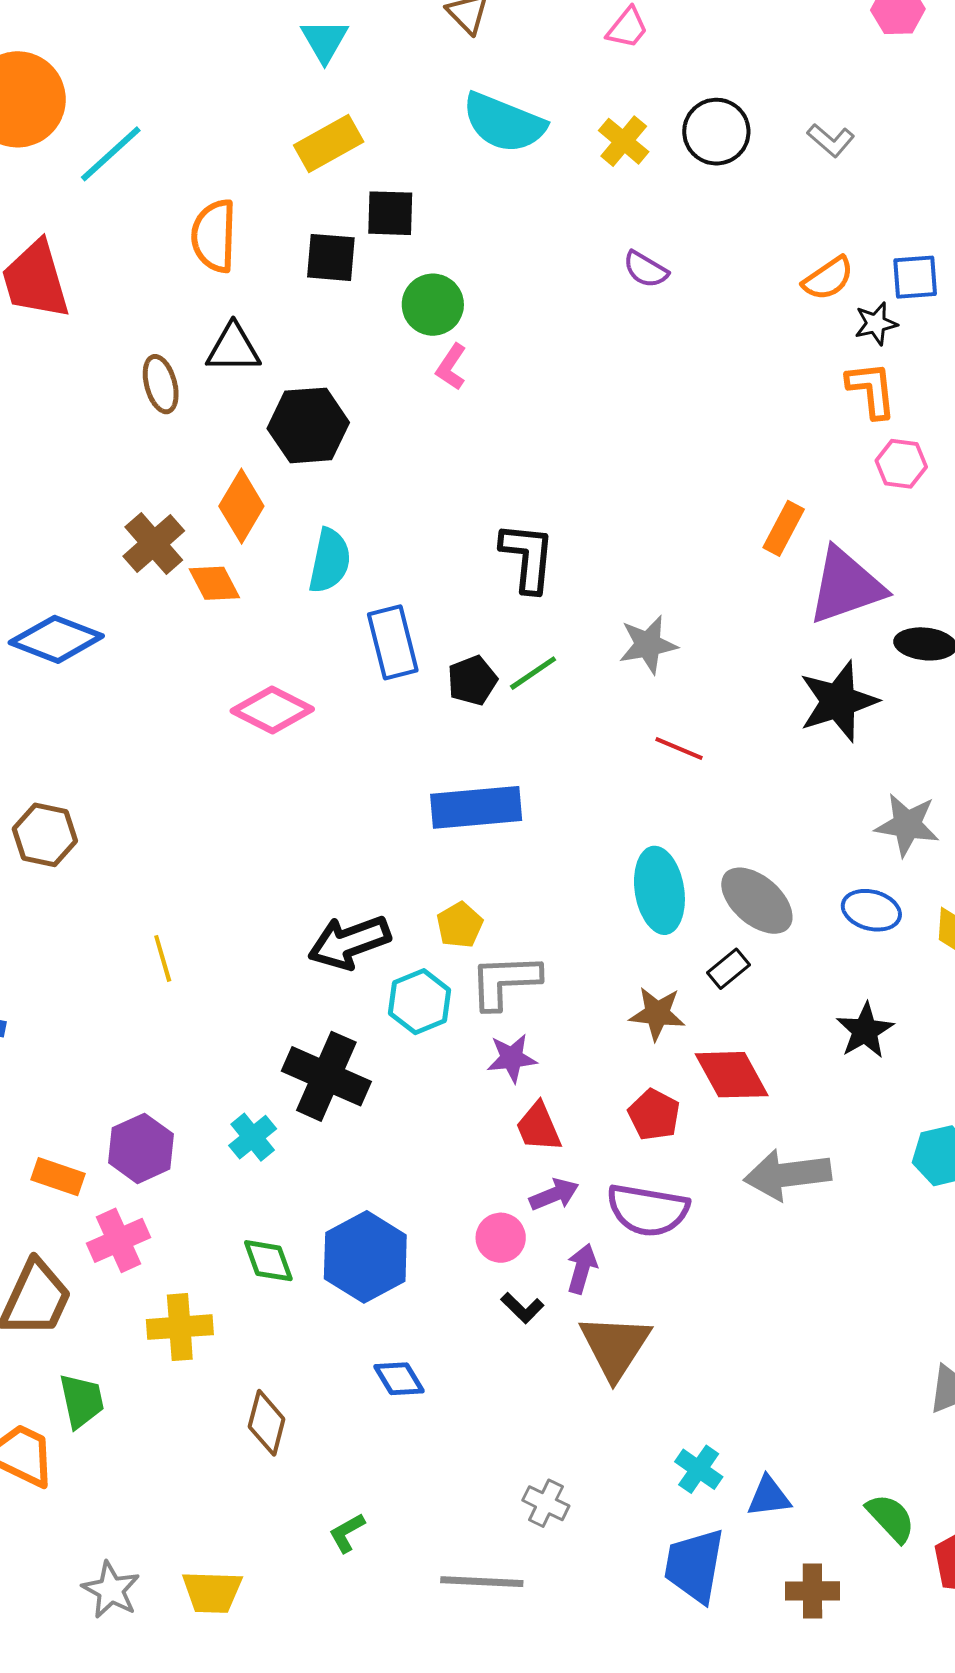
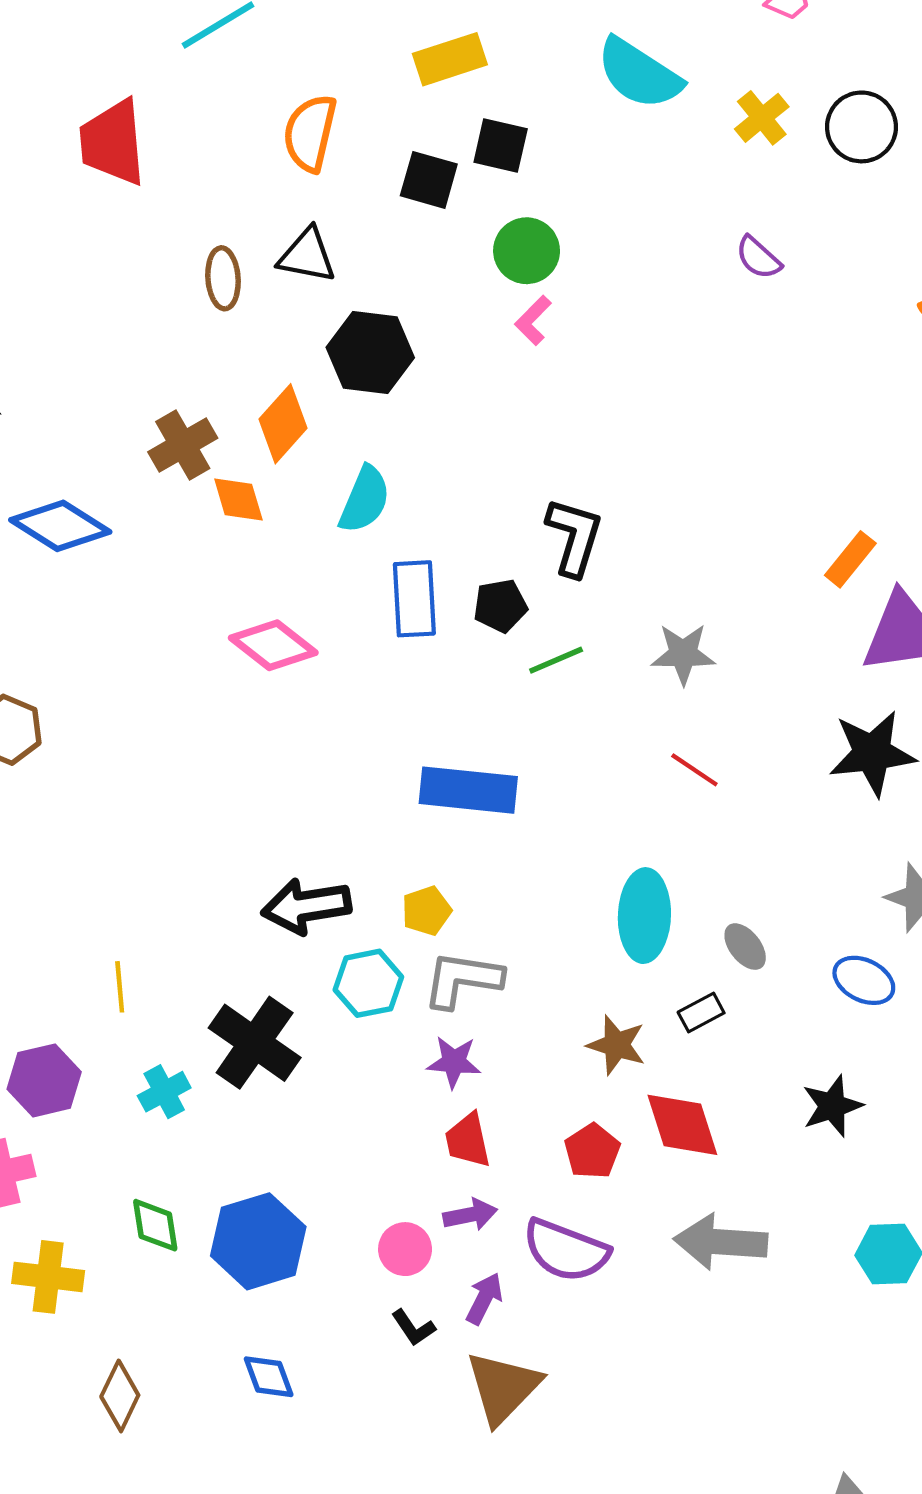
black pentagon: (472, 680) -> (500, 606), moved
gray ellipse: (757, 901) -> (745, 947), size x0.6
yellow line: (163, 958) -> (120, 987), moved

